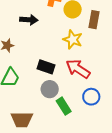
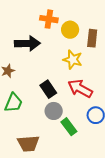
black arrow: (29, 20) -> (27, 43), size x1.4
black rectangle: (46, 67) -> (48, 89), turned 42

